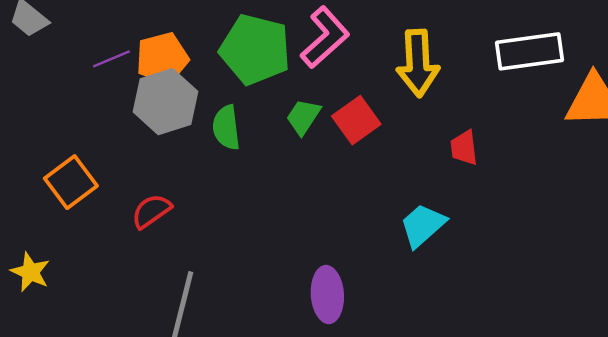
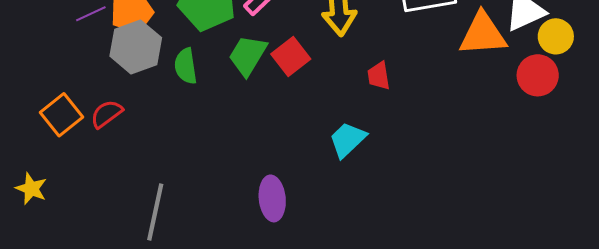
green trapezoid: (303, 117) -> (248, 55), size x1.4
red semicircle: (151, 211) -> (107, 114), moved

